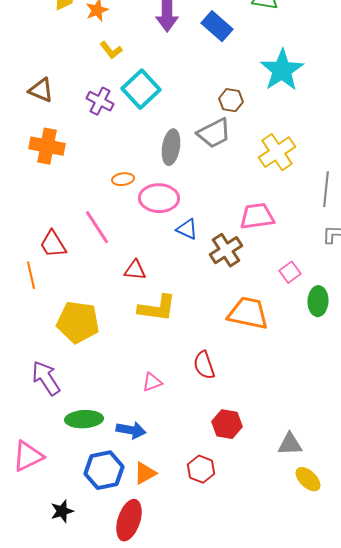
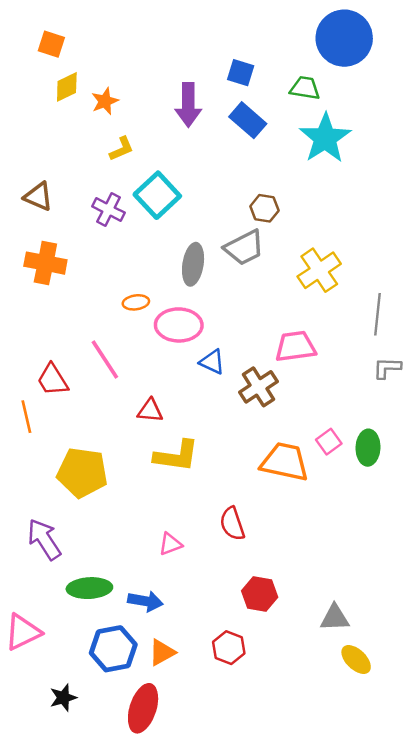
yellow L-shape: (111, 50) -> (122, 149), turned -75
cyan star: (282, 70) -> (325, 138), moved
pink square: (290, 272) -> (329, 442), moved

